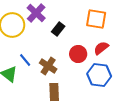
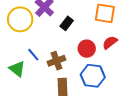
brown cross: (48, 66) -> (56, 61), turned 36
blue hexagon: (99, 75) -> (93, 76), moved

